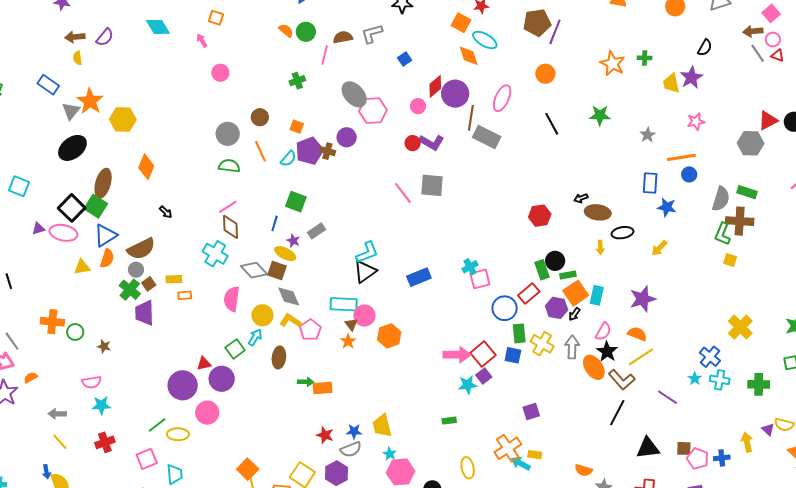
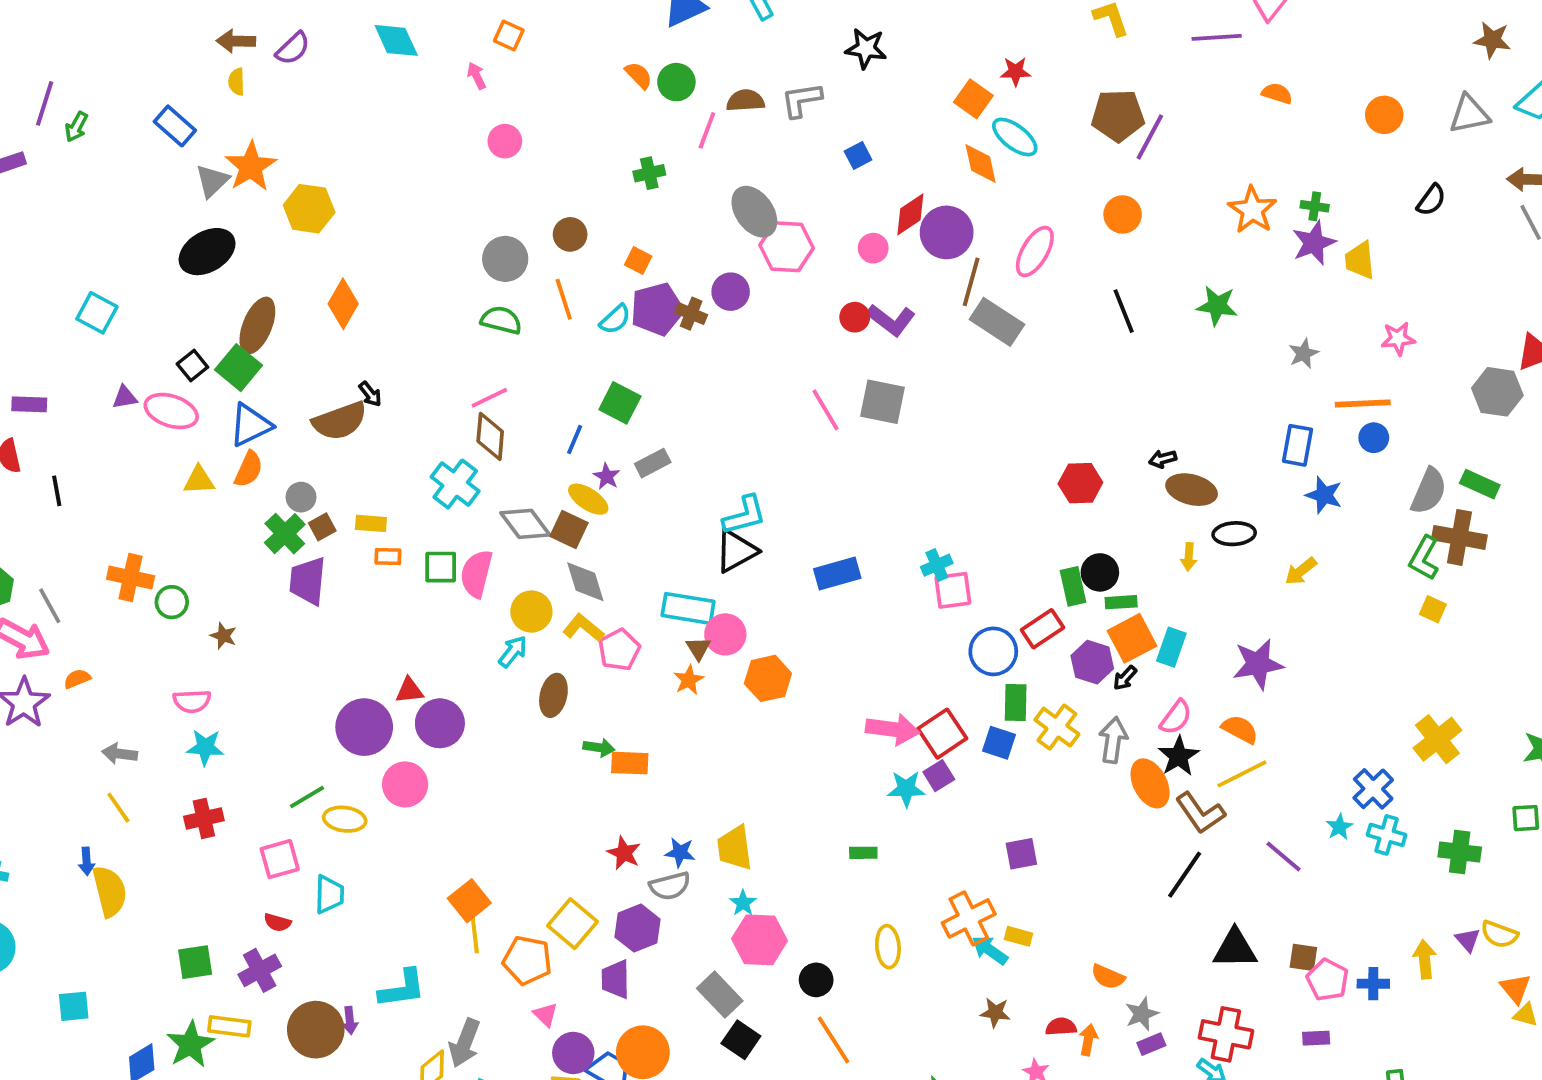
purple star: (691, 77) -> (1314, 243), moved
black square: (72, 208) -> (192, 365), size x0.6
brown semicircle: (141, 249) -> (340, 421), moved
green square: (235, 349) -> (441, 567), moved, turned 30

